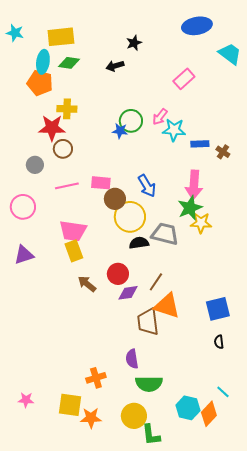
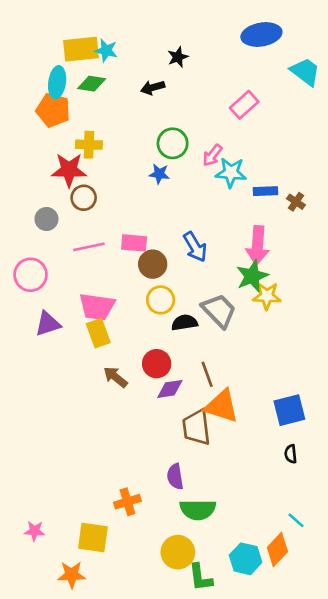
cyan star: (15, 33) -> (106, 50), moved
green circle: (131, 121) -> (173, 143), moved
yellow circle: (130, 217) -> (161, 300), moved, size x0.7
gray trapezoid: (165, 234) -> (219, 311), turned 32
purple triangle: (24, 255) -> (48, 324), moved
brown line: (156, 282) -> (207, 374), turned -54
cyan hexagon: (188, 408) -> (246, 559), moved
orange star: (91, 418) -> (72, 575), moved

